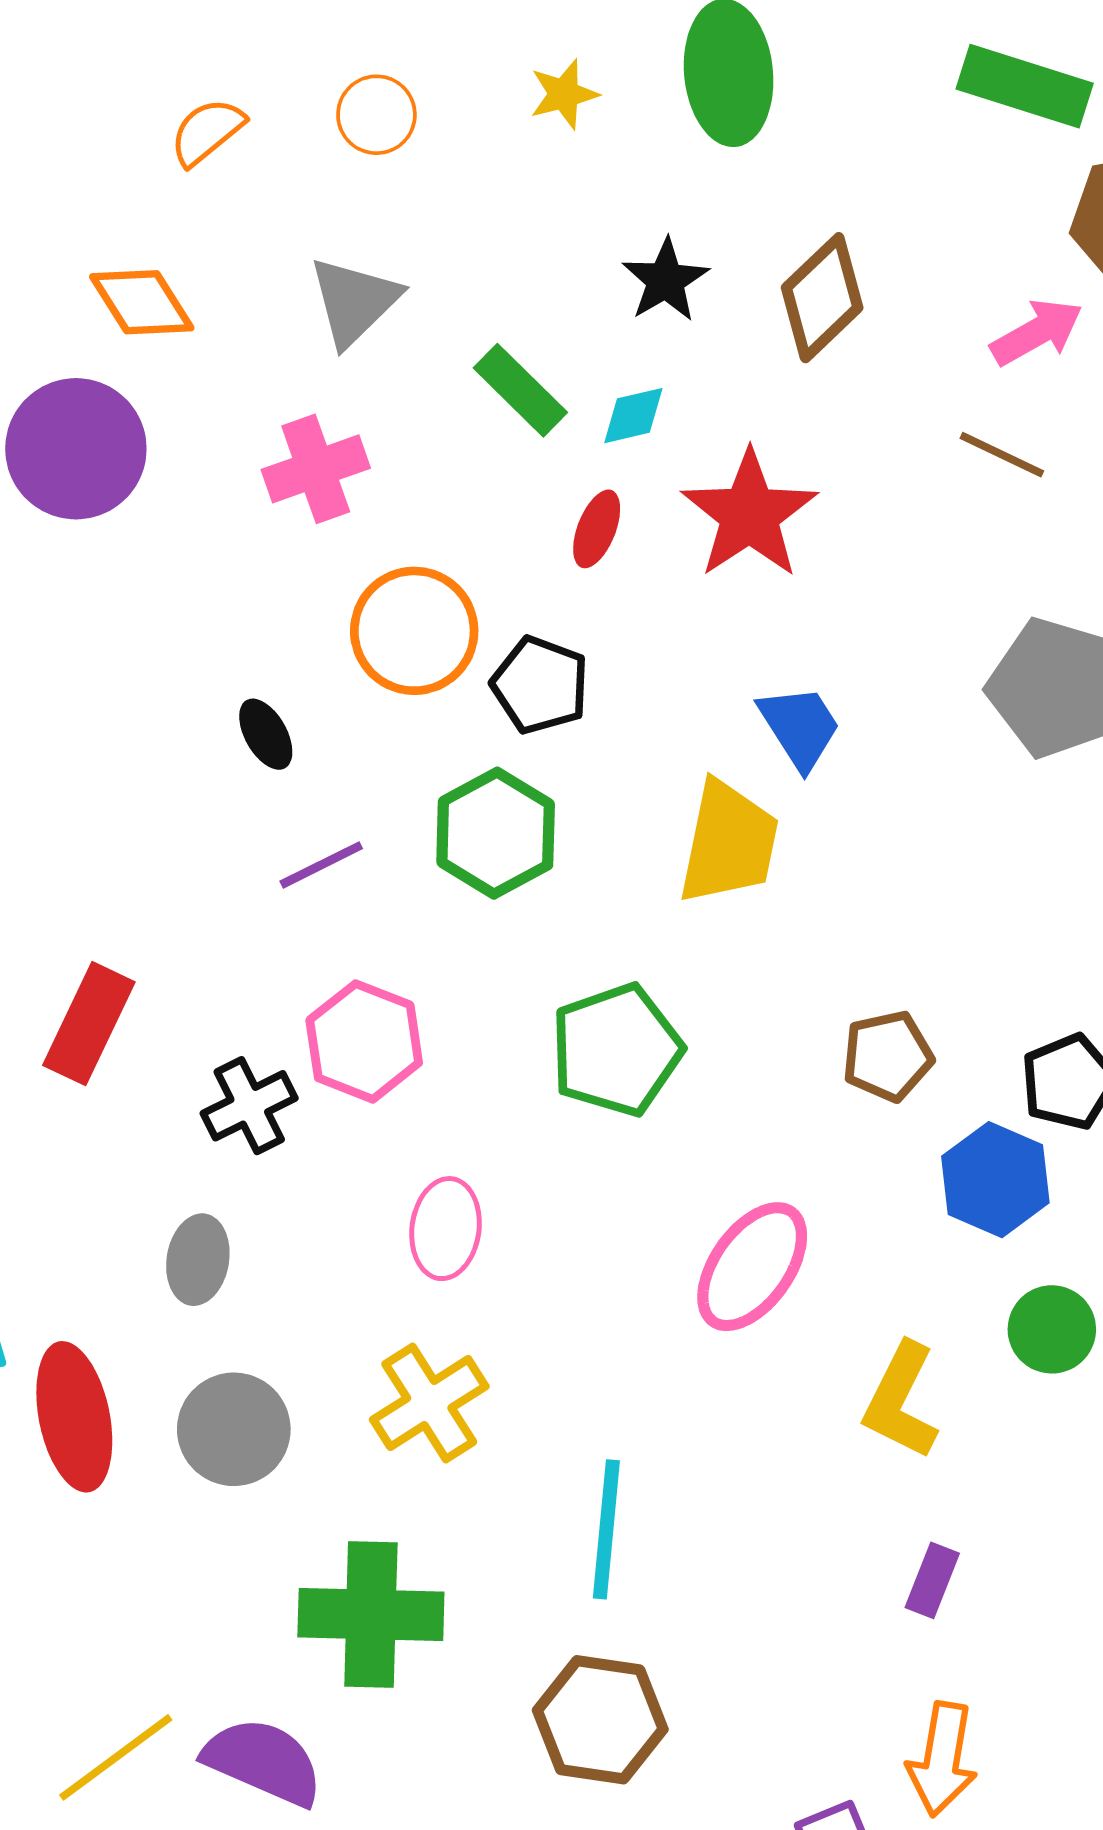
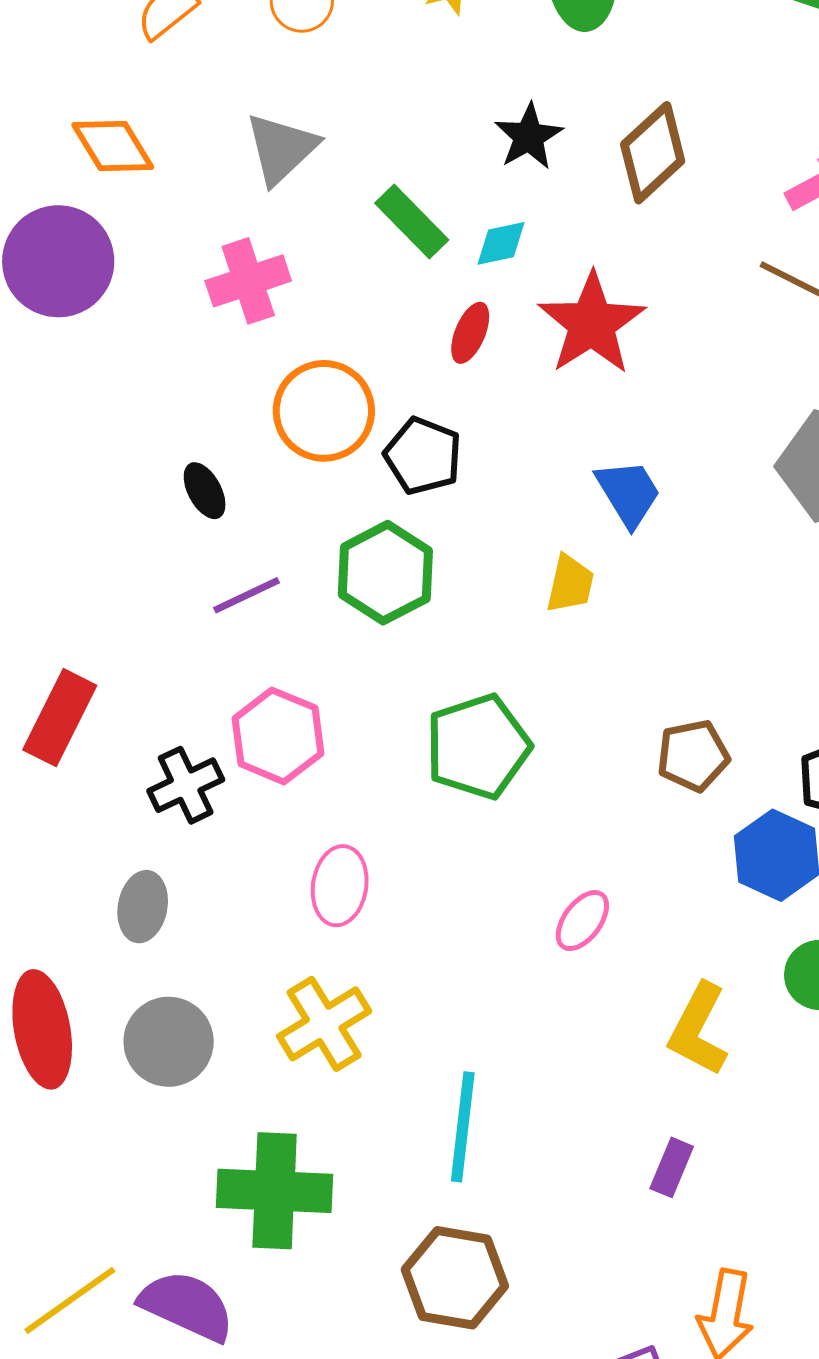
yellow trapezoid: (729, 843) -> (570, 584), size x0.6
pink ellipse: (752, 1267) -> (582, 921), size x0.6
purple rectangle: (932, 1580) -> (672, 1167), moved

